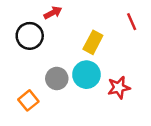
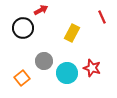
cyan circle: (86, 75) -> (67, 73), moved
red star: (119, 88) -> (92, 68), turned 30

